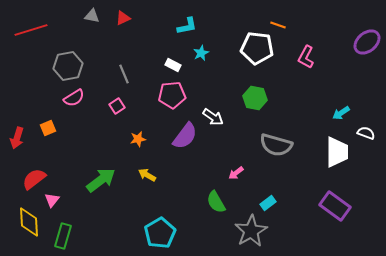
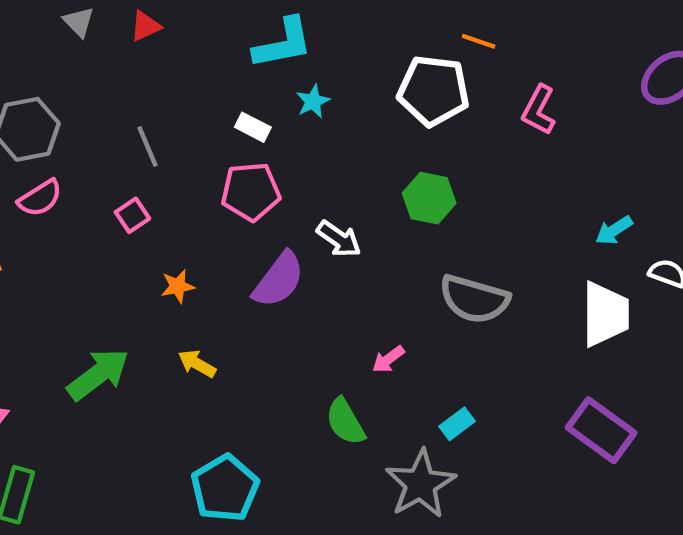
gray triangle: (92, 16) -> (79, 22), turned 35
cyan L-shape: (187, 26) -> (283, 43), size x1.4

